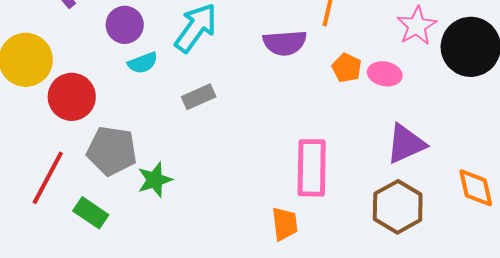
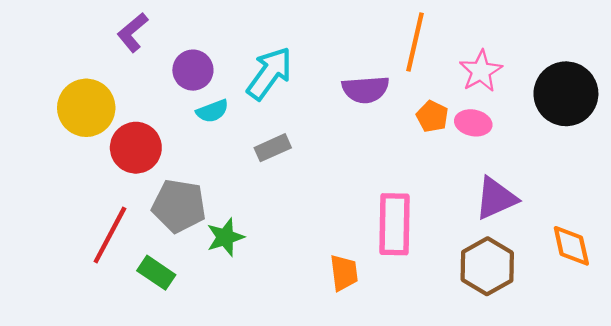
pink star: (417, 26) -> (481, 71), moved
orange trapezoid: (285, 224) -> (344, 273), moved

